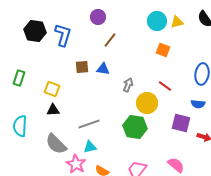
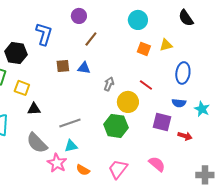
yellow triangle: (177, 22) -> (166, 45), moved
black hexagon: (35, 31) -> (16, 53), moved
yellow square: (52, 89) -> (22, 88), moved

